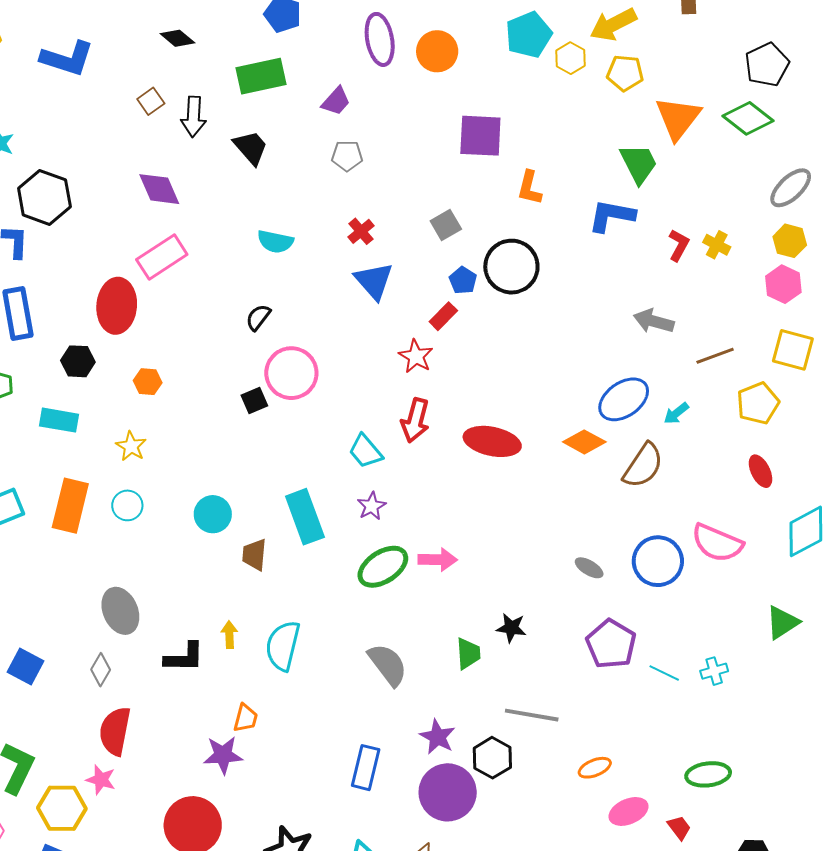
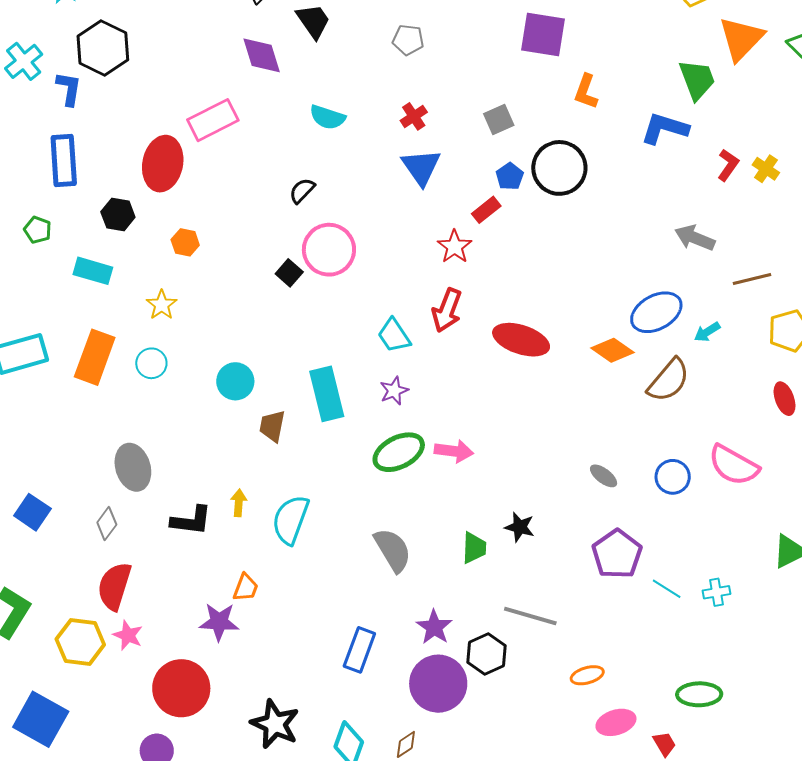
purple diamond: (159, 189) -> (262, 55), moved
black square: (254, 401) -> (289, 273), turned -32
blue circle: (658, 561) -> (673, 477), size x0.7
pink star: (101, 780) -> (128, 635), moved
yellow hexagon: (62, 808) -> (80, 642), moved

